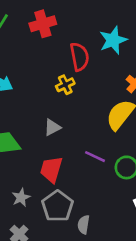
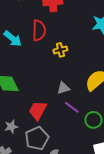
red semicircle: (79, 57) -> (39, 30), moved
gray triangle: (52, 127) -> (63, 88), moved

